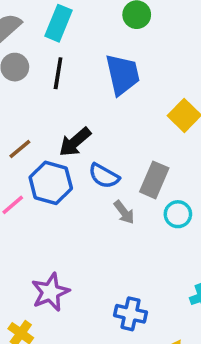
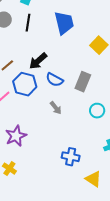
gray arrow: (124, 212) -> (56, 108), moved
cyan circle: (178, 214) -> (97, 111), moved
purple star: (50, 292) -> (16, 136), moved

